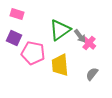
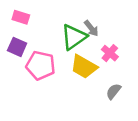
gray arrow: (80, 36) -> (91, 28), moved
yellow trapezoid: (60, 65) -> (84, 67), moved, turned -55

